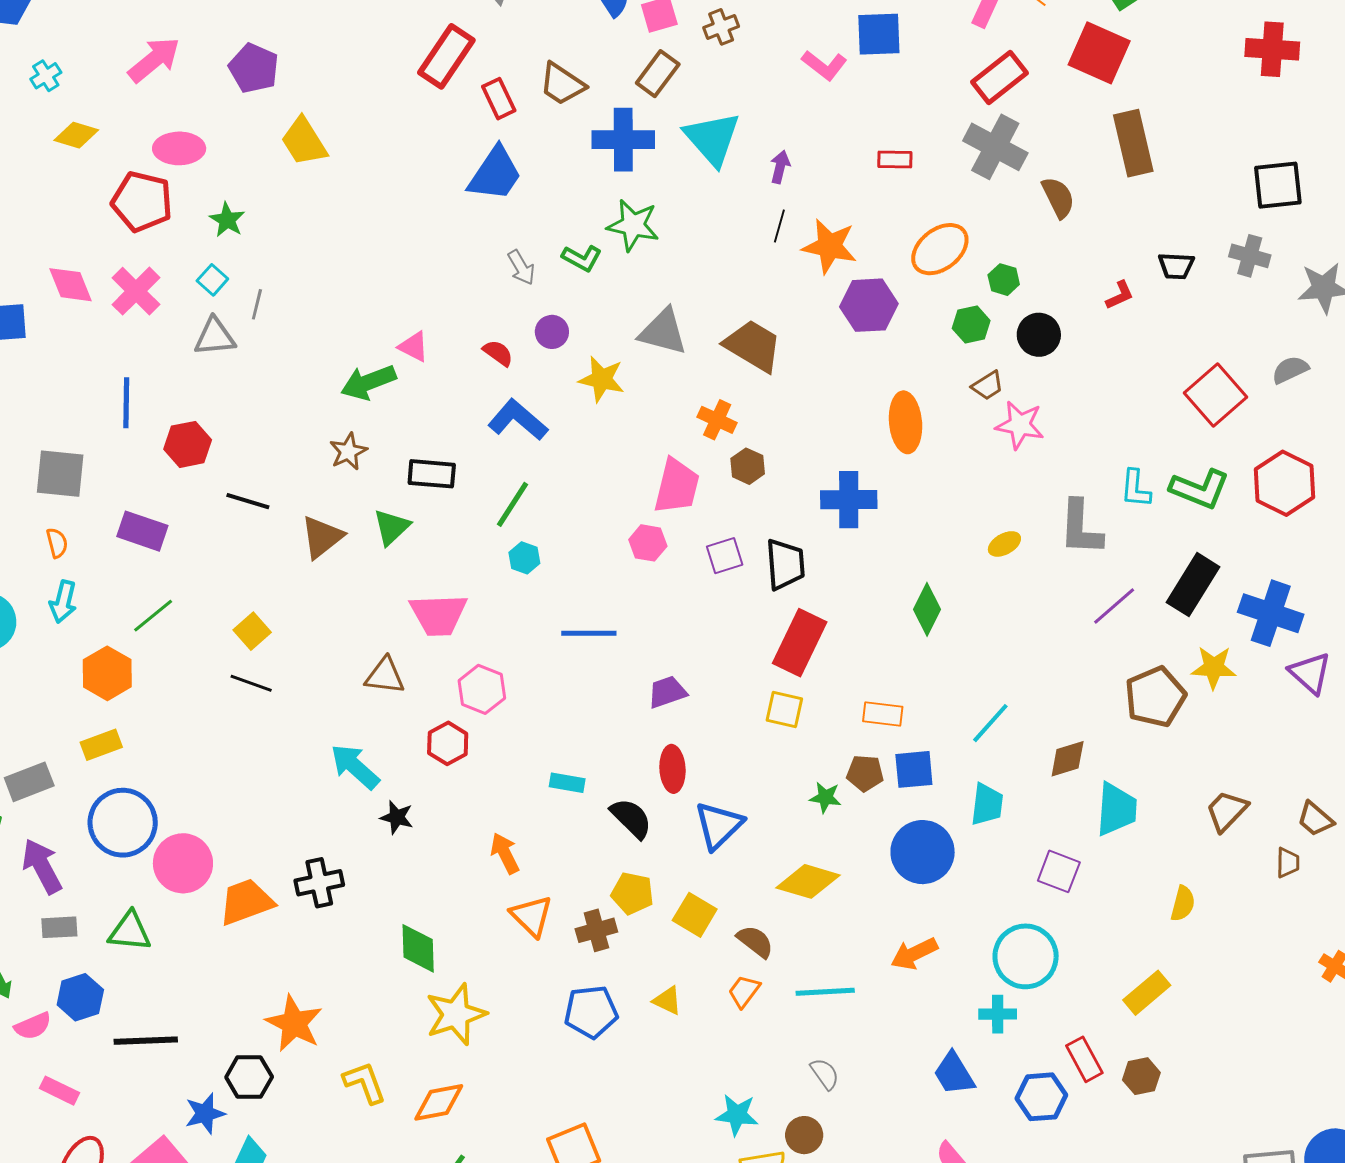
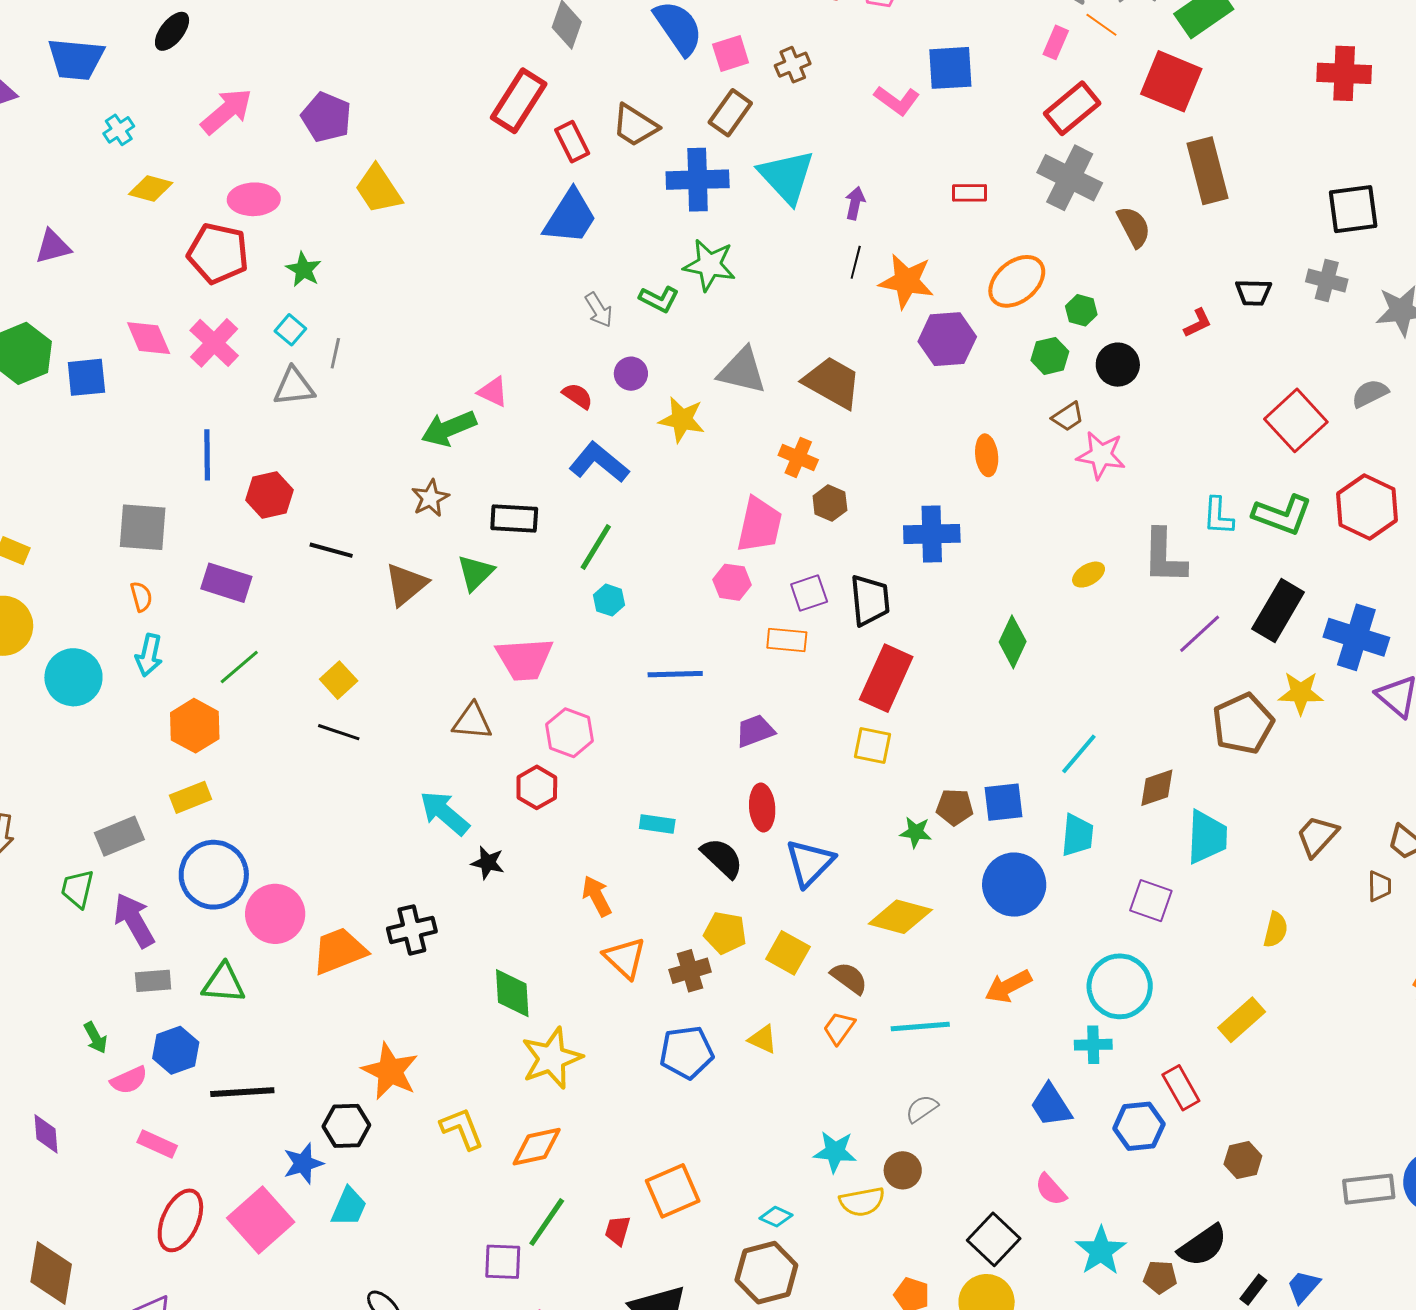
orange ellipse: (906, 422) -> (987, 455), size x0.7
orange rectangle: (883, 714) -> (787, 640), moved
gray semicircle: (825, 1074) -> (922, 1109), turned -88
brown hexagon: (1141, 1076) -> (1243, 1160), moved

